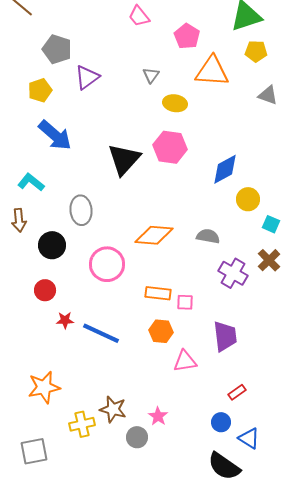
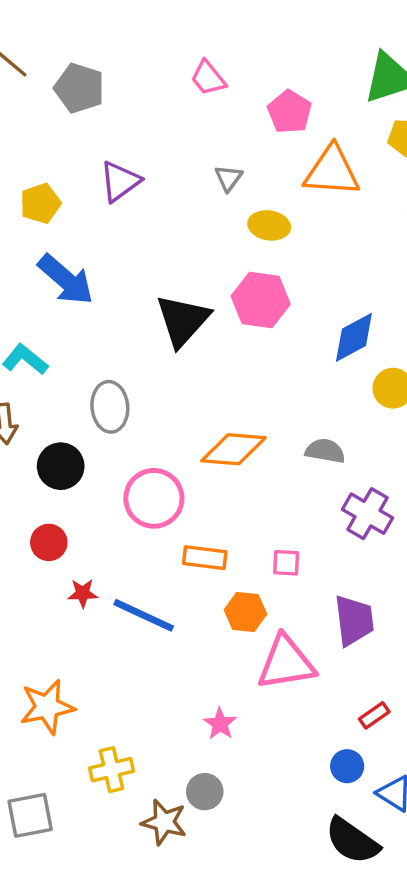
gray pentagon: (57, 49) -> (79, 88), moved
orange rectangle: (158, 293) -> (205, 558), moved
pink triangle: (185, 361) -> (286, 663), size x1.5
brown star: (113, 409) -> (164, 822), moved
pink star: (158, 416) -> (220, 724), moved

